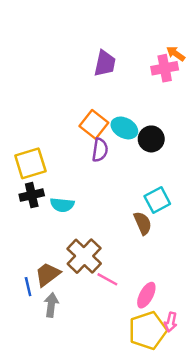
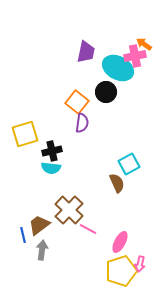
cyan ellipse: (124, 128) -> (118, 68), moved, size x1.4
black circle: (151, 139) -> (106, 92), moved
black cross: (32, 195) -> (52, 151), moved

